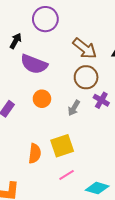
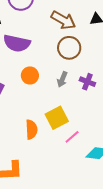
purple cross: (101, 100) -> (87, 82), moved
pink line: (67, 175) -> (72, 137), moved

